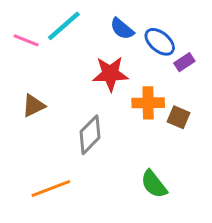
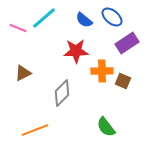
blue ellipse: (160, 42) -> (112, 17), moved
purple rectangle: (184, 62) -> (127, 43), size x1.6

